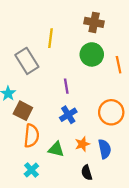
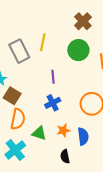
brown cross: (94, 22) -> (83, 21), turned 30
yellow line: (50, 38) -> (43, 42), moved
cyan cross: (31, 170) -> (15, 150), size x1.5

